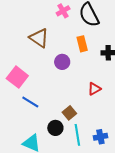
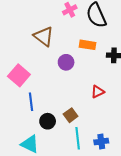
orange rectangle: (82, 44) -> (88, 45), turned -70
blue line: (30, 102) -> (31, 102), turned 48
black circle: (55, 128) -> (48, 121), moved

